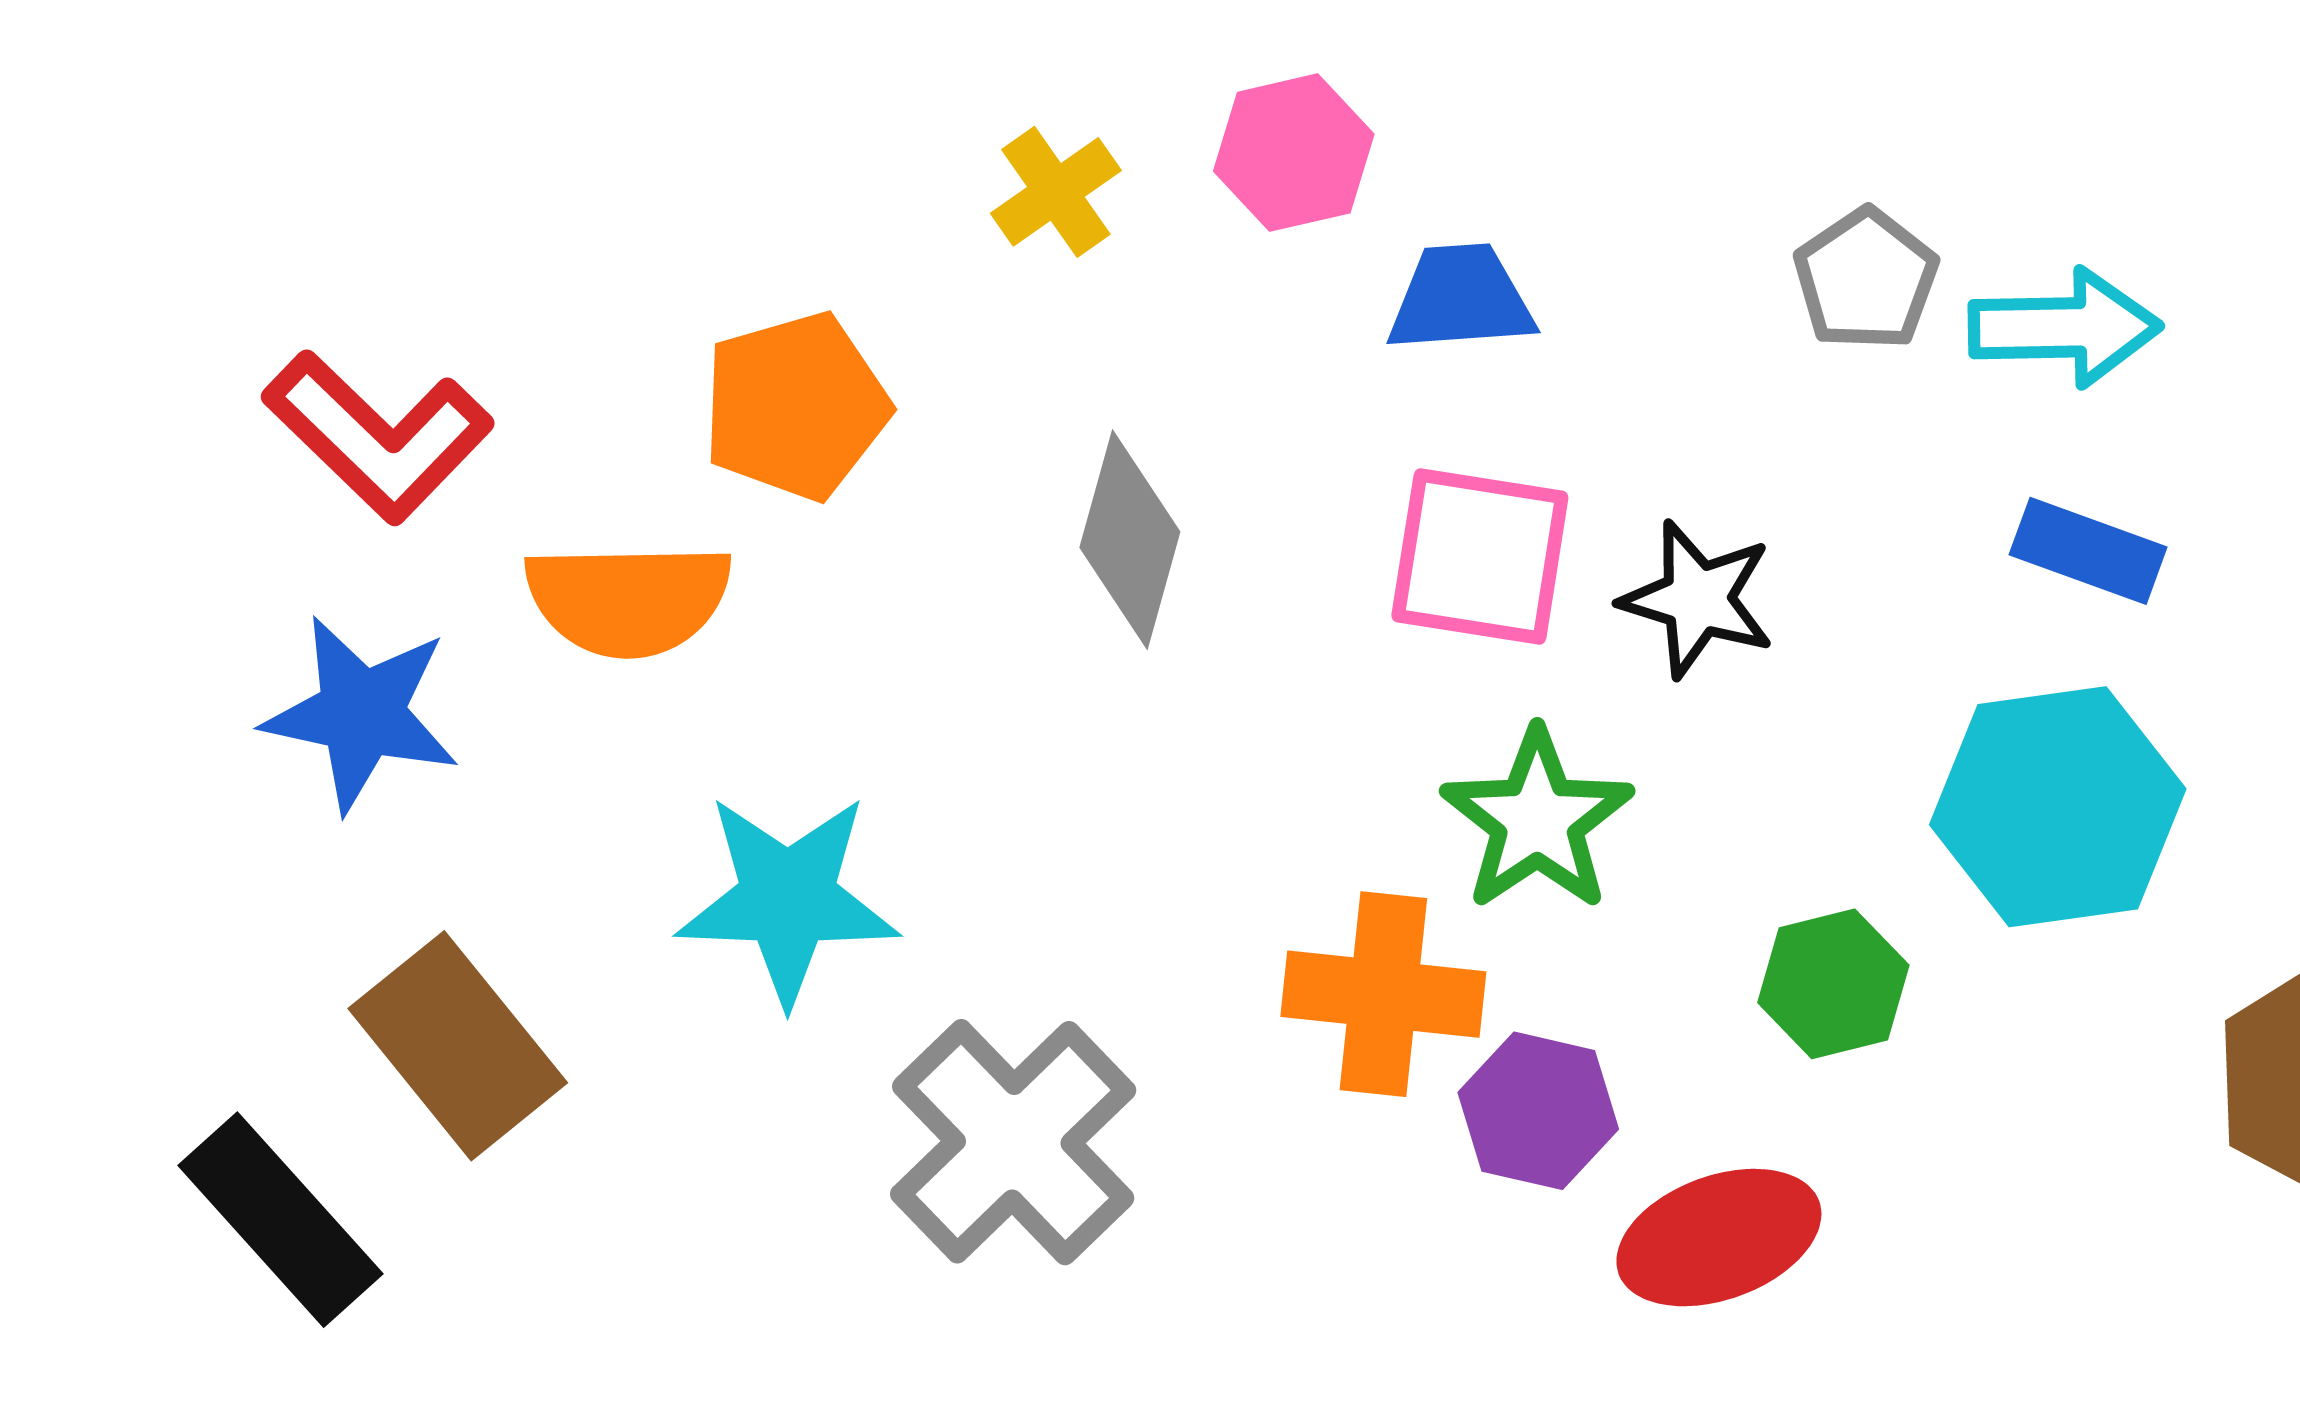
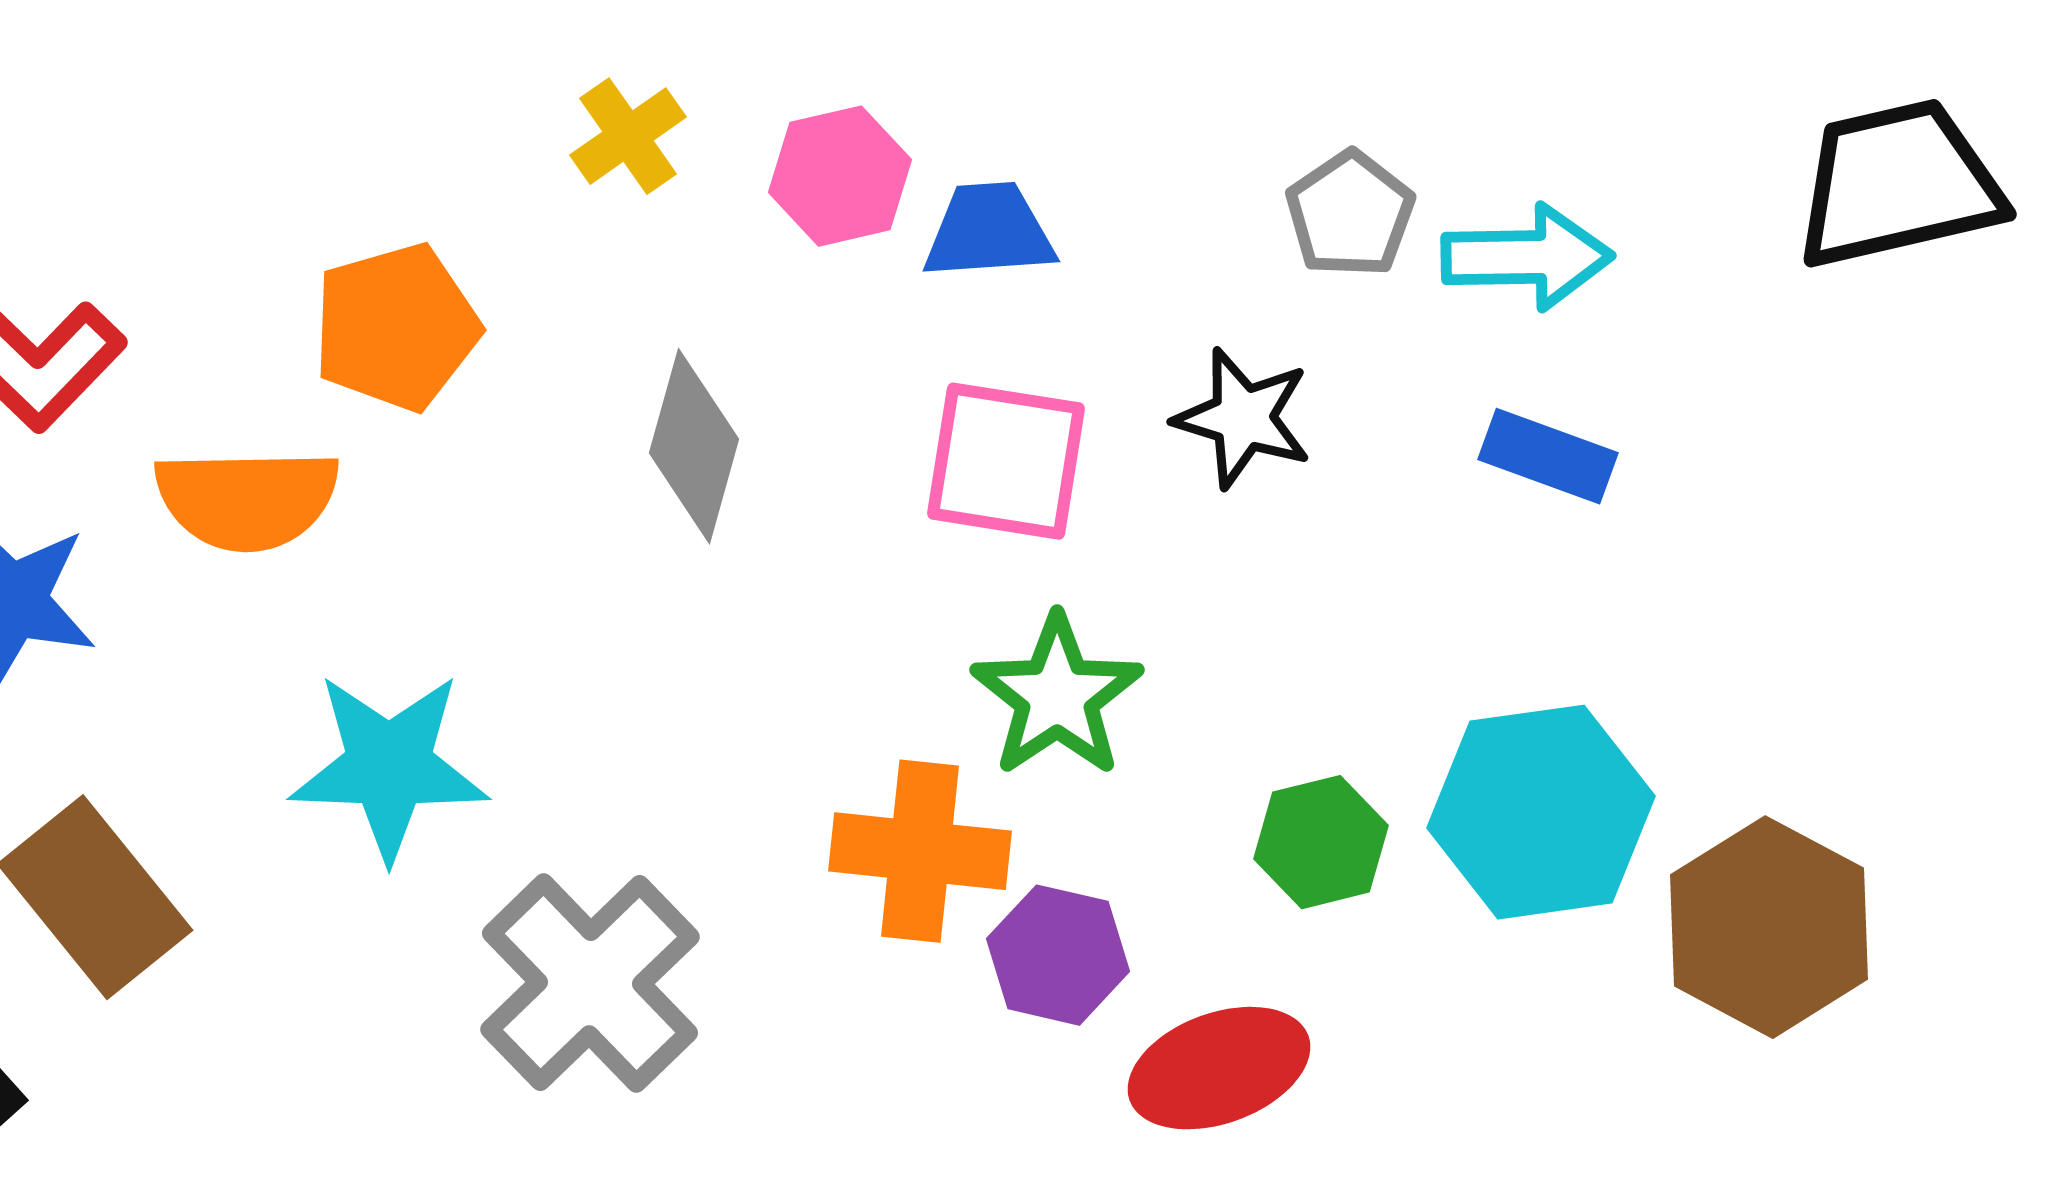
pink hexagon: (1294, 153) -> (840, 176), moved
black star: (1698, 599) -> (1243, 418), moved
cyan hexagon: (2058, 807) -> (1541, 812), moved

